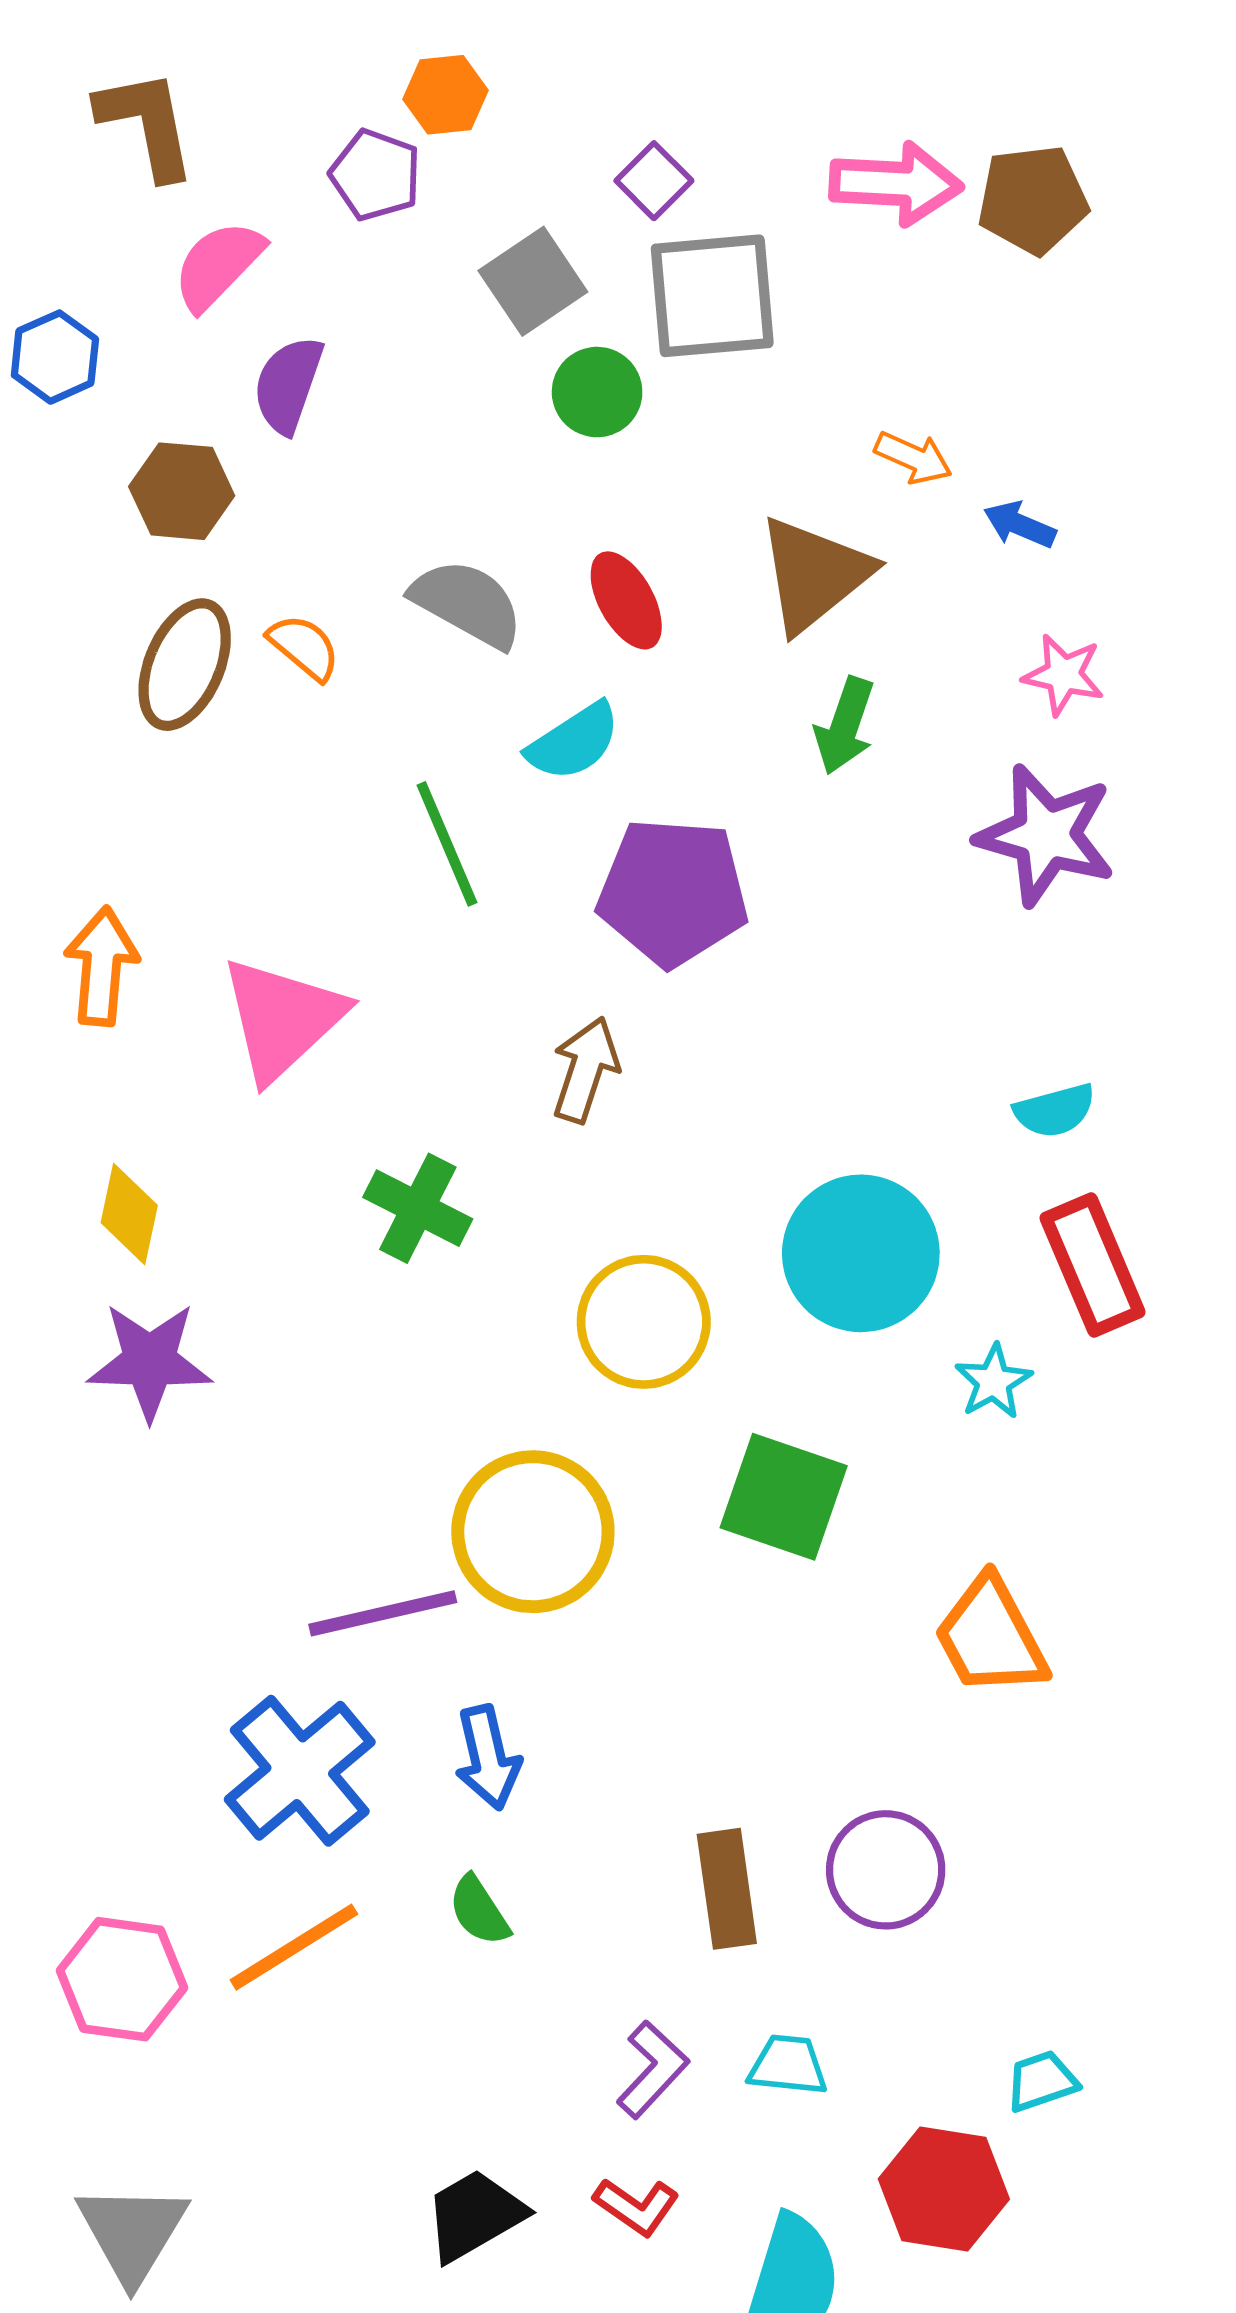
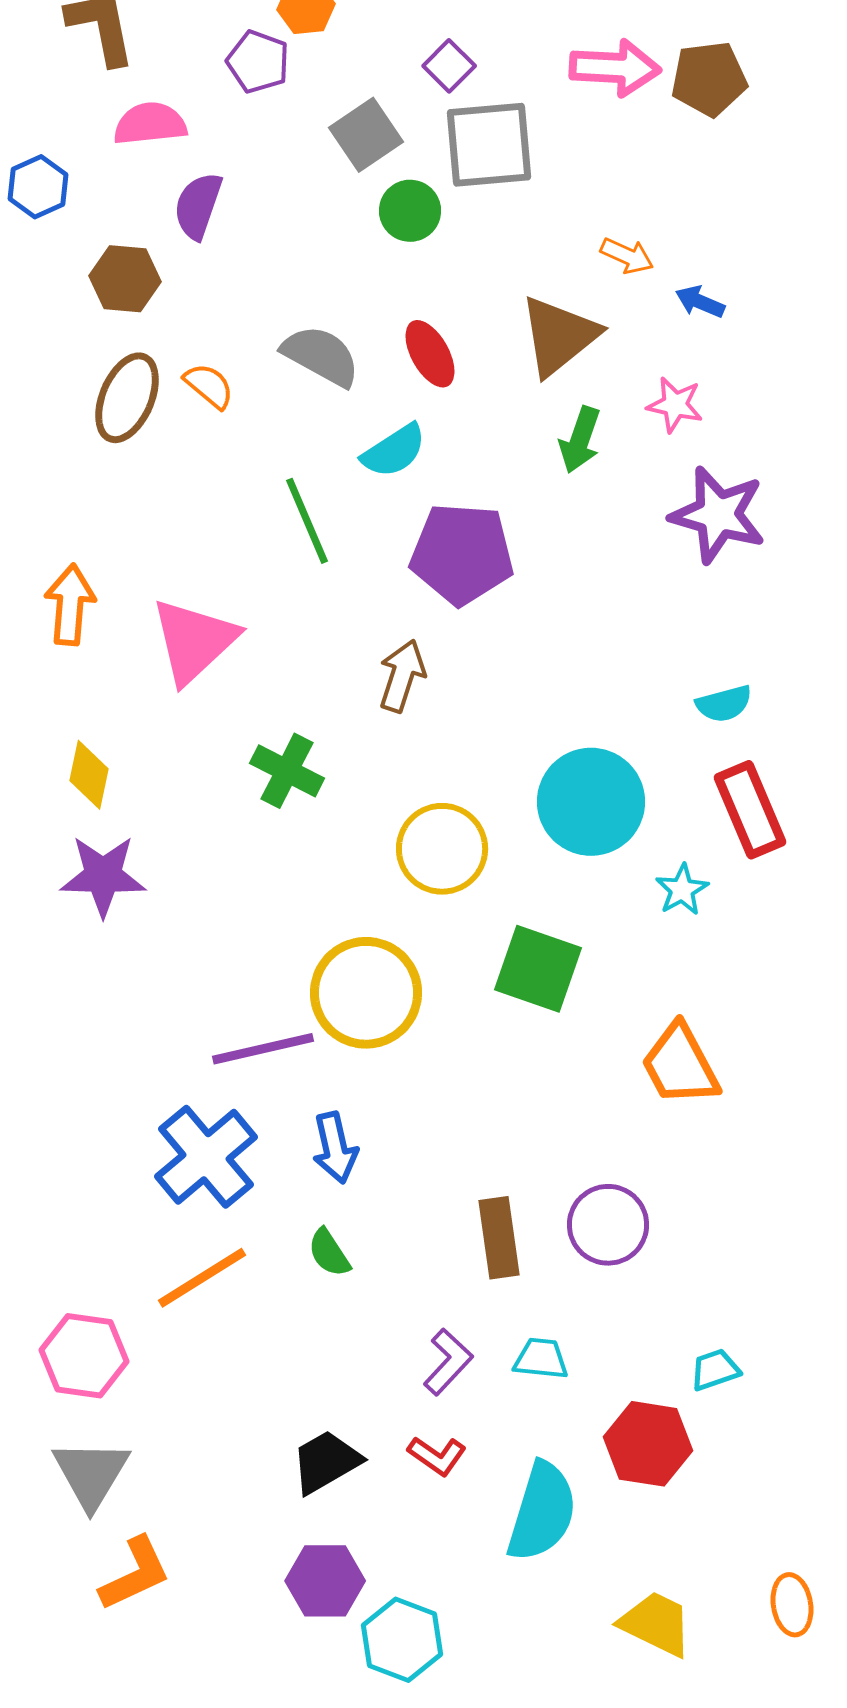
pink semicircle: (218, 265) -> (150, 124), turned 40
pink star: (1063, 675) -> (675, 405), moved
pink hexagon: (122, 1979) -> (84, 1356), moved

